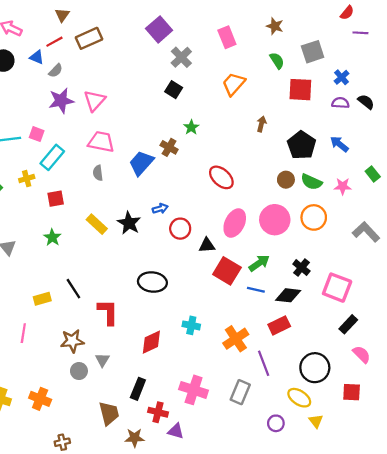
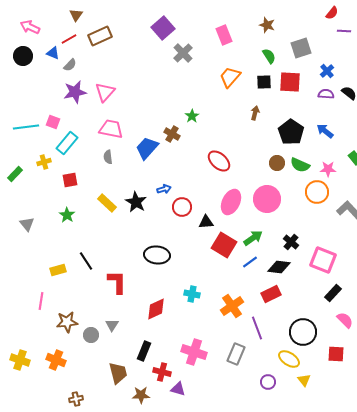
black square: (174, 90) -> (264, 82), moved, turned -35
orange circle: (314, 217) -> (317, 192), moved
blue line: (256, 290) -> (250, 262), turned -49
brown star: (72, 341) -> (67, 322), moved

